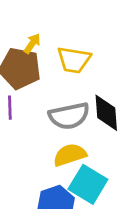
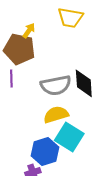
yellow trapezoid: (74, 60) -> (70, 18), moved

